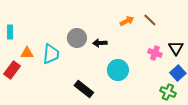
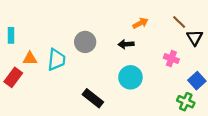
brown line: (150, 20) -> (179, 22), moved
black arrow: (100, 43) -> (126, 44), moved
black triangle: (176, 48) -> (195, 38), moved

